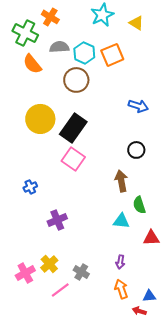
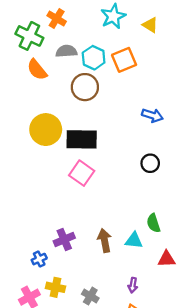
black rectangle: (73, 128) -> (82, 139), turned 56
brown arrow: (121, 181) -> (104, 241), moved
blue cross: (30, 187) -> (39, 259), moved
yellow cross: (49, 264) -> (56, 287), turned -36

